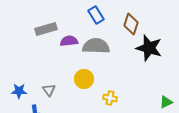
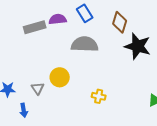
purple semicircle: (69, 41) -> (58, 19), moved
yellow circle: (84, 79) -> (60, 77), moved

